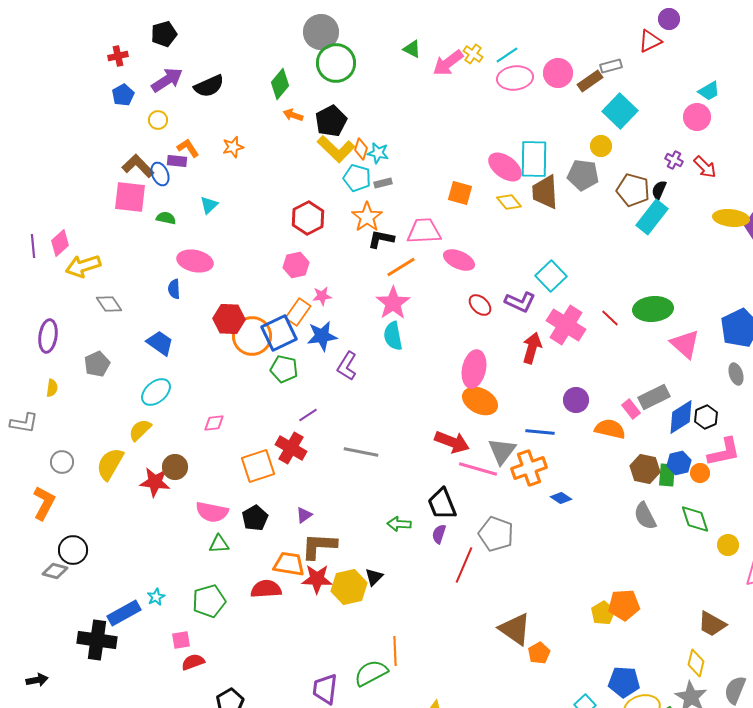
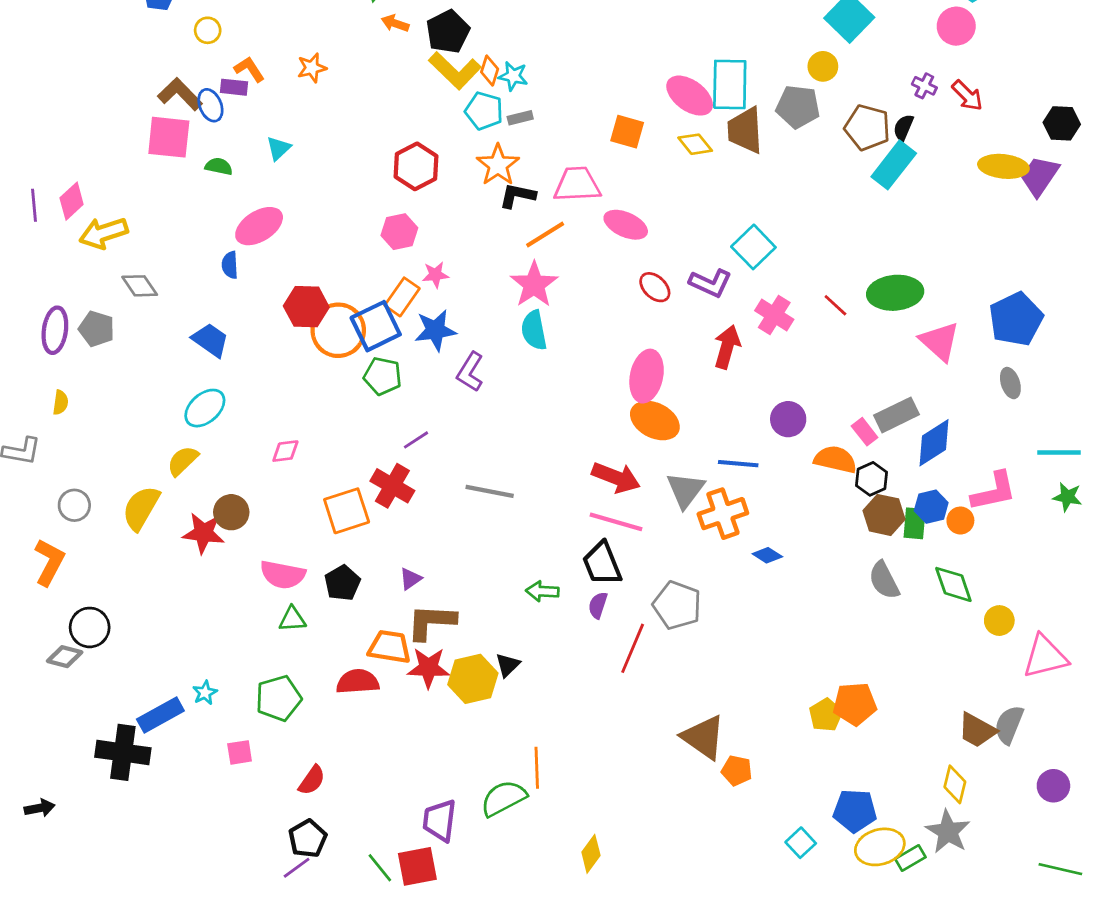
pink ellipse: (195, 261) -> (259, 226), turned -44
pink cross: (566, 325) -> (774, 315), size x0.7
gray pentagon: (97, 364) -> (97, 329), moved, turned -30
black hexagon: (706, 417) -> (872, 479), moved
pink line: (478, 469) -> (616, 522), moved
orange pentagon: (539, 653) -> (737, 771), turned -30
red semicircle: (193, 662) -> (312, 780), moved, turned 145
gray semicircle: (735, 690) -> (1009, 725), moved

